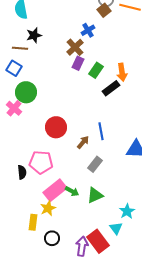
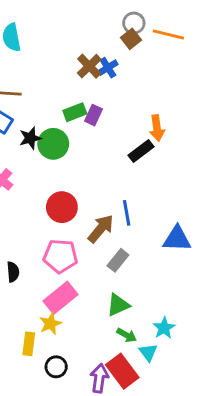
black star: (34, 35) -> (30, 138), moved
brown cross: (75, 47) -> (89, 66), moved
green rectangle: (96, 70) -> (75, 112), moved, turned 35
green circle: (26, 92) -> (53, 144), moved
brown arrow: (83, 142) -> (101, 229), size x1.5
pink pentagon: (41, 162) -> (60, 256), moved
green arrow: (72, 191) -> (127, 335), moved

